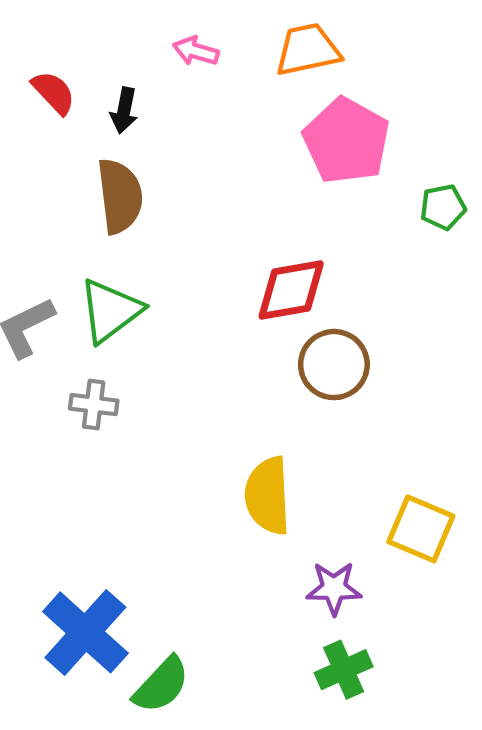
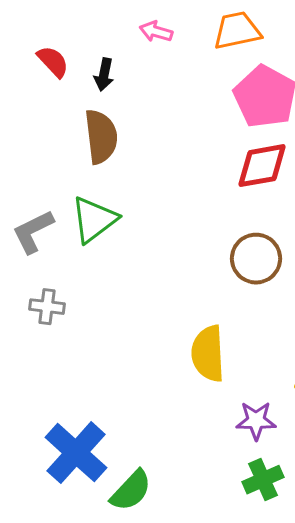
red diamond: (291, 290) -> (262, 166), moved
gray cross: (94, 405) -> (47, 307), moved

